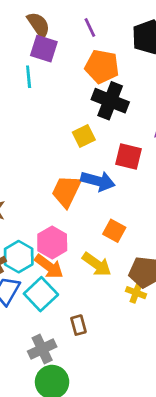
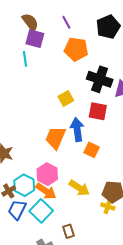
black cross: (110, 101) -> (100, 79), moved
blue arrow: (98, 181) -> (77, 130), turned -110
orange square: (114, 231) -> (92, 150), moved

